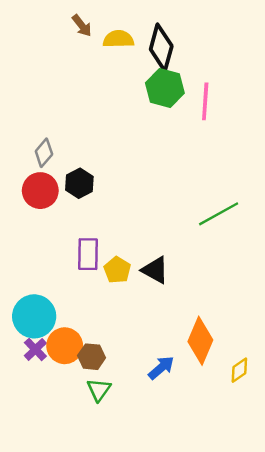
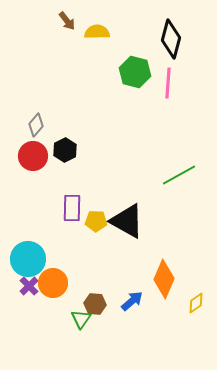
black diamond: (161, 48) -> (171, 39), moved
yellow pentagon: (117, 270) -> (96, 221), turned -30
black triangle: (155, 270) -> (127, 221), size x1.5
brown hexagon: (92, 357) -> (95, 304), moved

